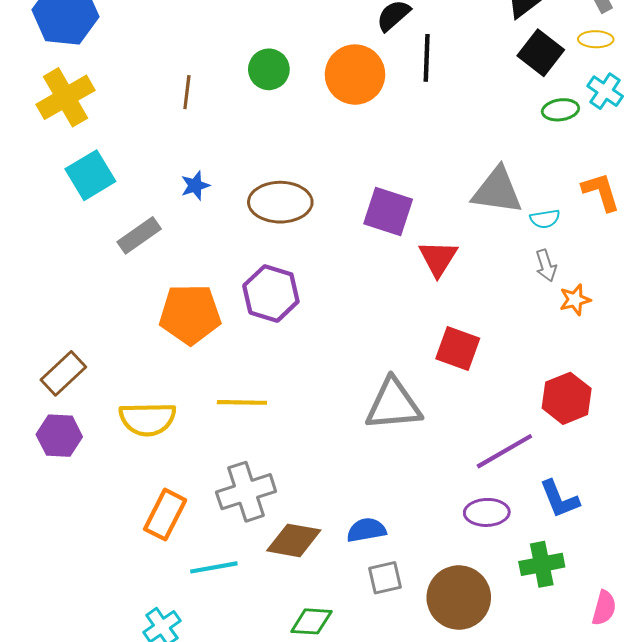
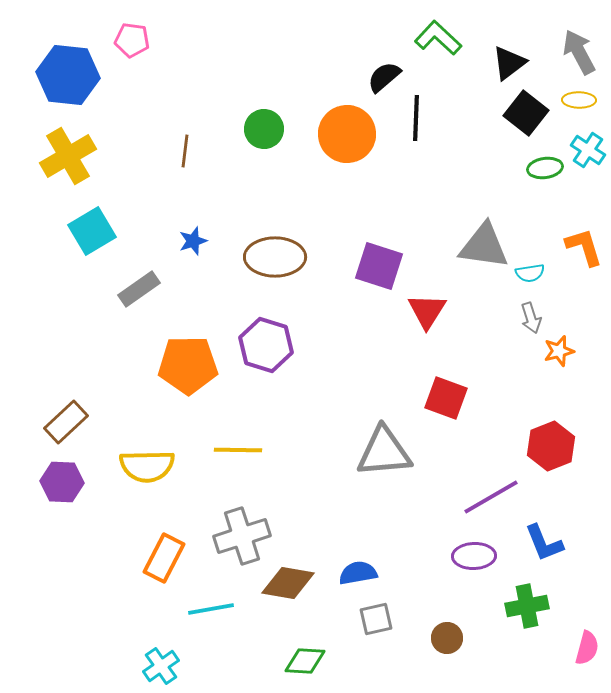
brown circle: (459, 598) -> (447, 638), size x0.5

